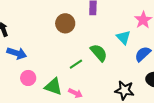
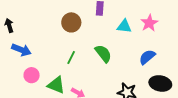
cyan triangle: (123, 37) -> (124, 26), moved, turned -42
green line: (76, 64) -> (71, 57), moved, turned -32

